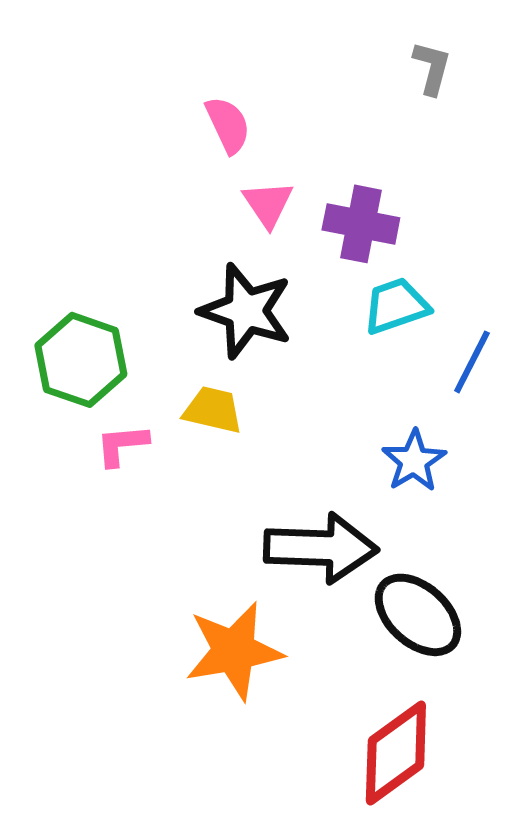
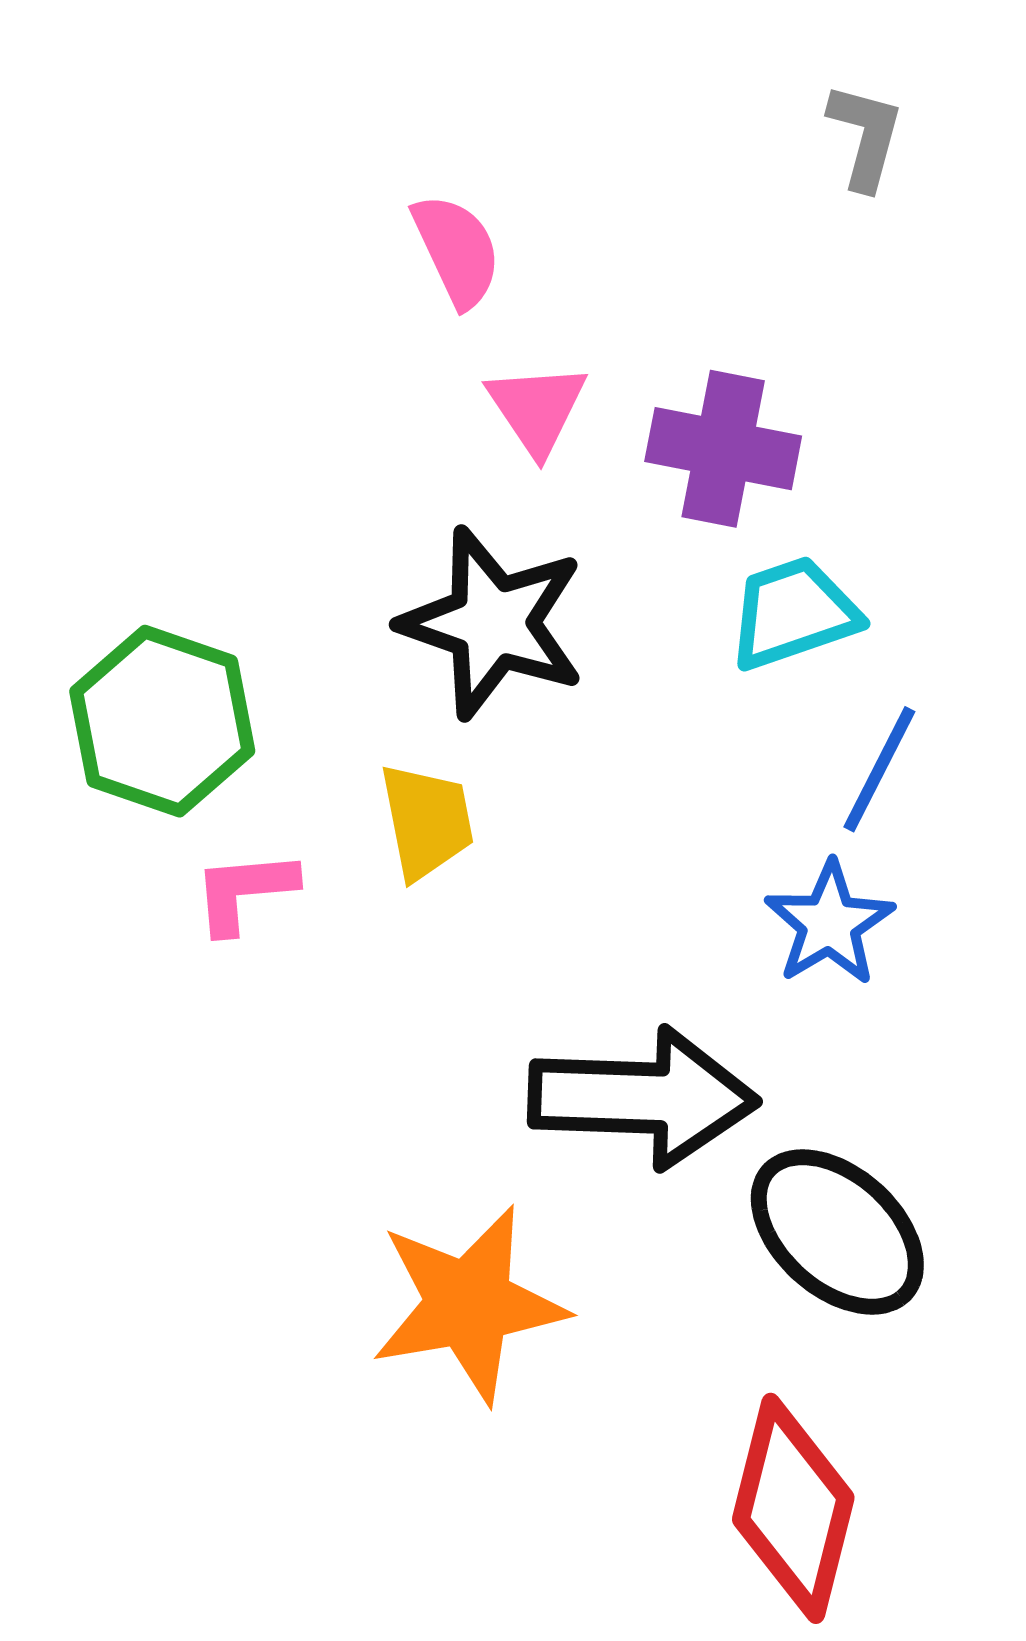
blue line: (472, 362) -> (879, 769), moved
yellow trapezoid: (213, 410) -> (427, 821), turned 66
red diamond: (396, 753) -> (793, 1508), turned -40

